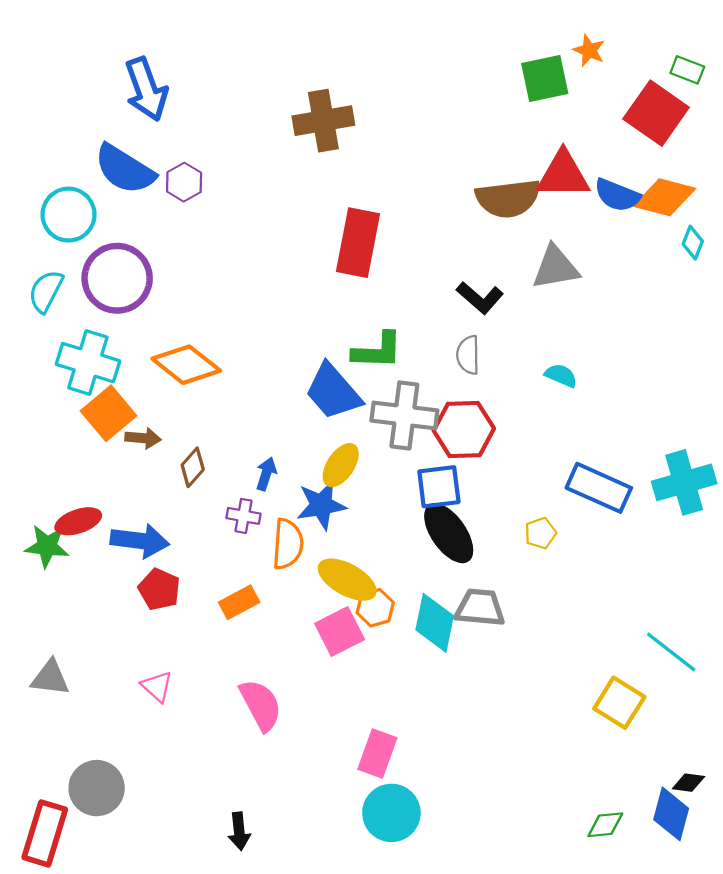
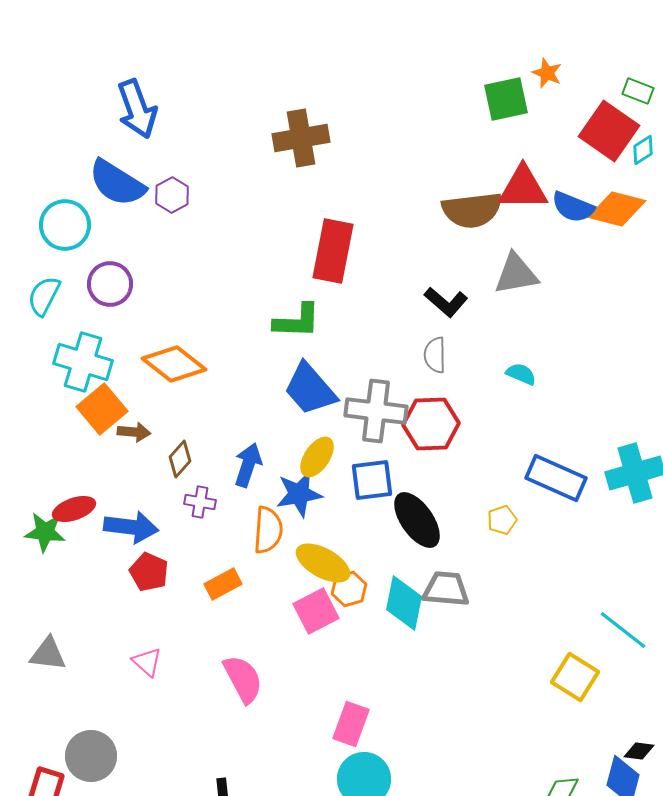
cyan diamond: (693, 243) -> (643, 150), moved, turned 36
purple circle: (117, 278) -> (110, 284), size x0.7
green L-shape: (377, 351) -> (297, 321), moved
blue arrow: (266, 474) -> (248, 465), size x1.4
blue square: (439, 487) -> (372, 480), moved
purple cross: (243, 516) -> (200, 502), moved

